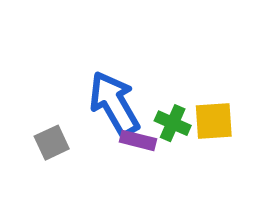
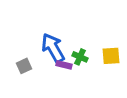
yellow square: (214, 121) -> (111, 56), moved

